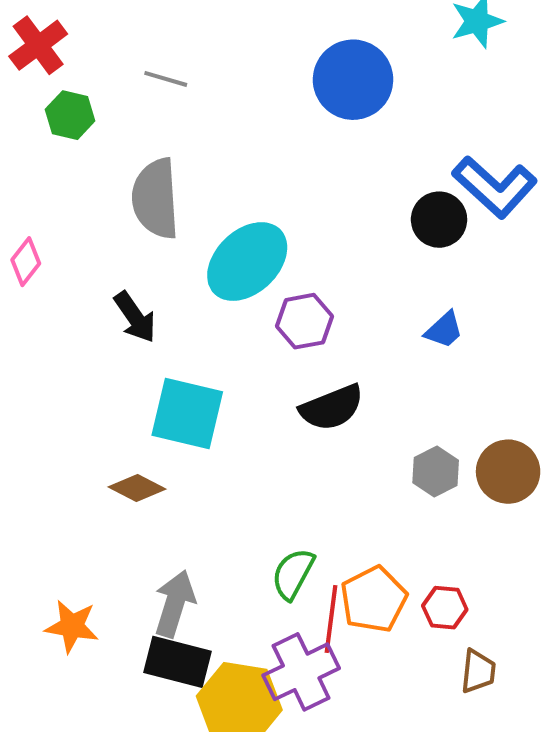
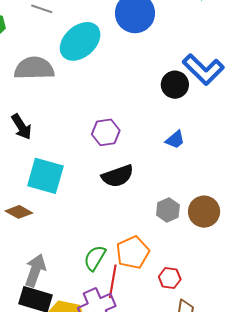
gray semicircle: (155, 199) -> (34, 68), turned 90
cyan ellipse: (247, 262) -> (80, 41), moved
orange pentagon: (374, 599) -> (133, 252), moved

